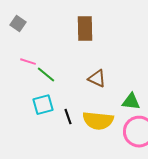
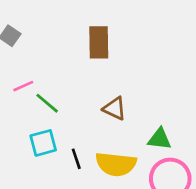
pink line: (28, 62) -> (23, 86), turned -42

